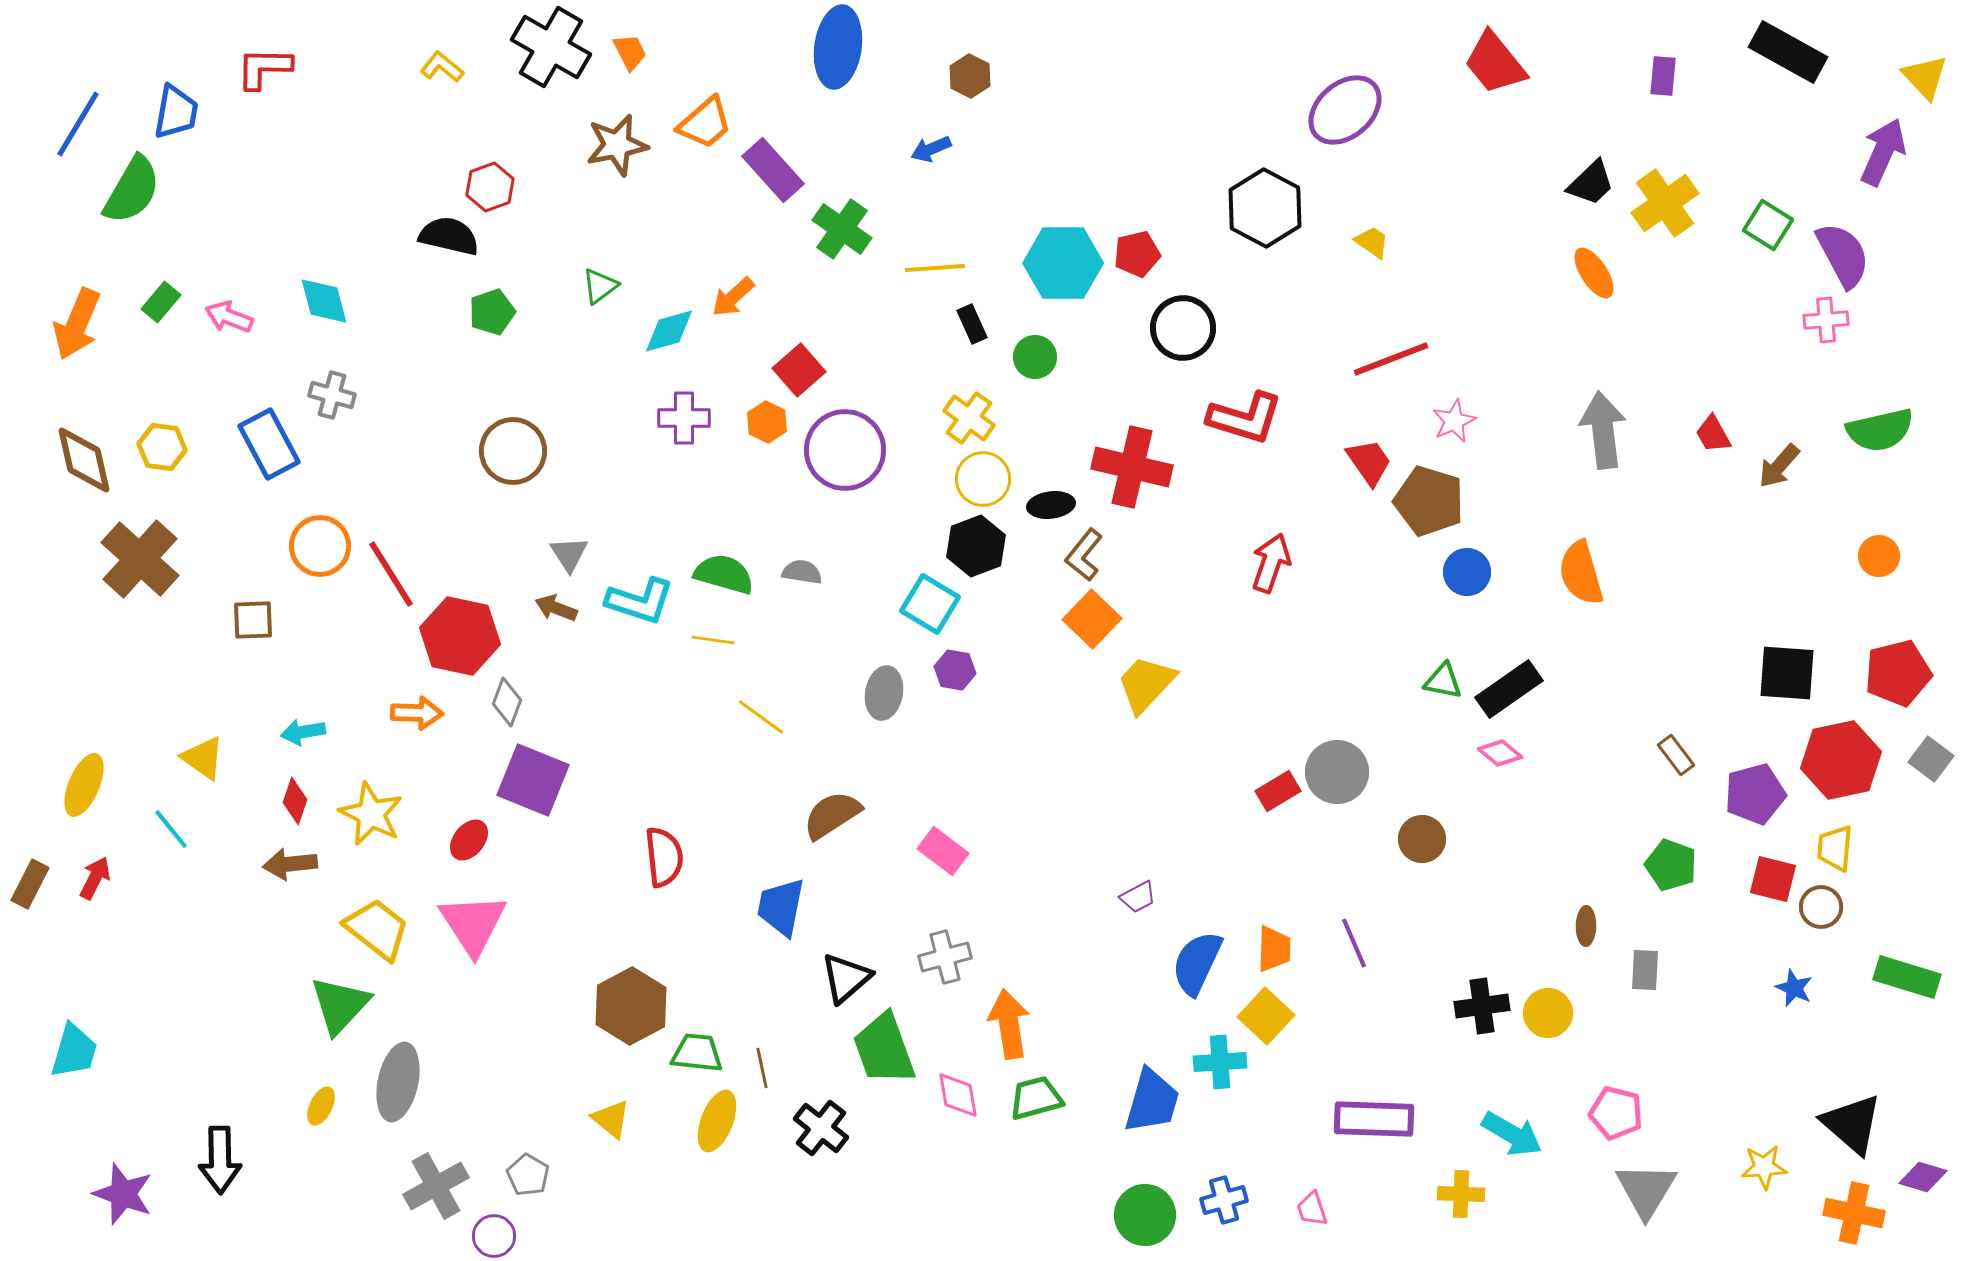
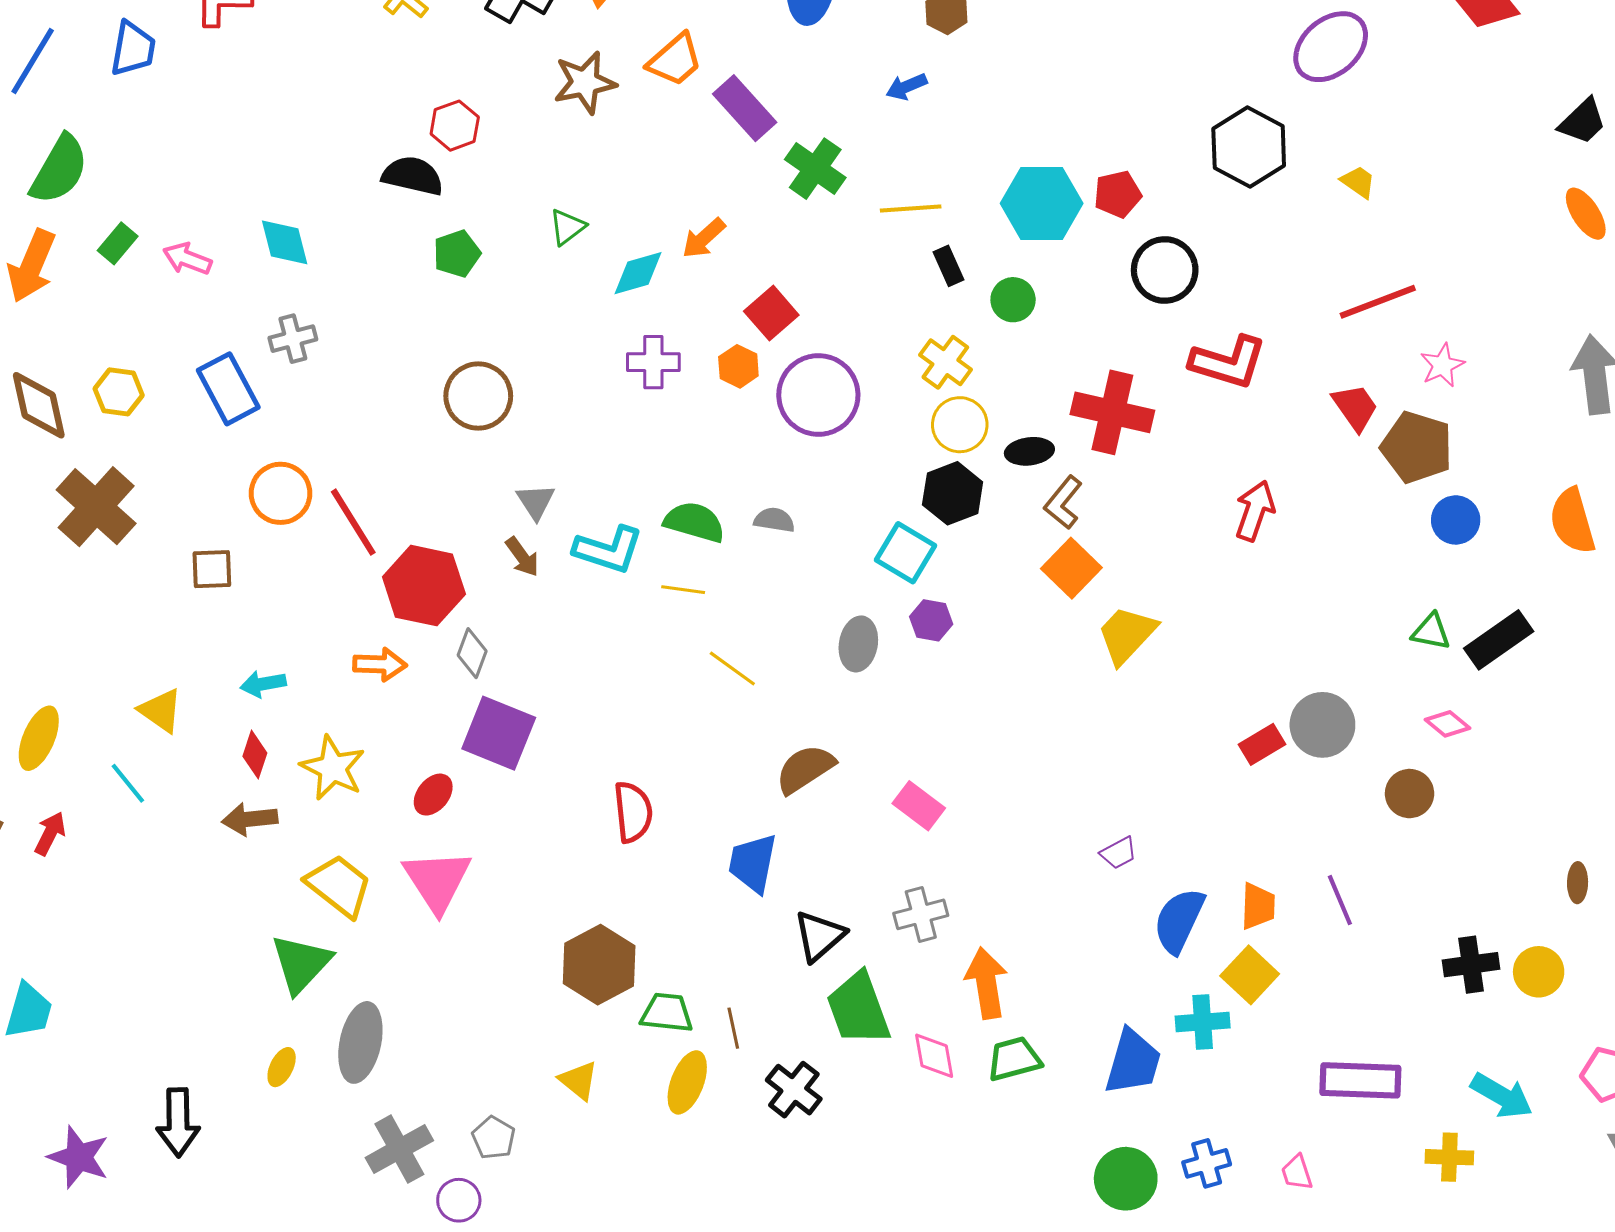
green semicircle: (132, 190) -> (59, 170), moved
gray cross: (332, 395) -> (293, 339), turned -30
brown arrow: (556, 608) -> (522, 557), turned -147
pink diamond: (1500, 753) -> (1447, 724), moved

